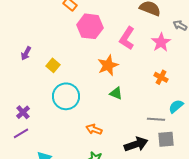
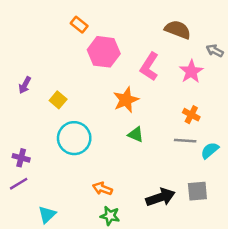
purple cross: (23, 112) -> (21, 158), turned -32
gray line: (156, 119) -> (185, 141), moved
orange arrow: (94, 129) -> (102, 189), moved

